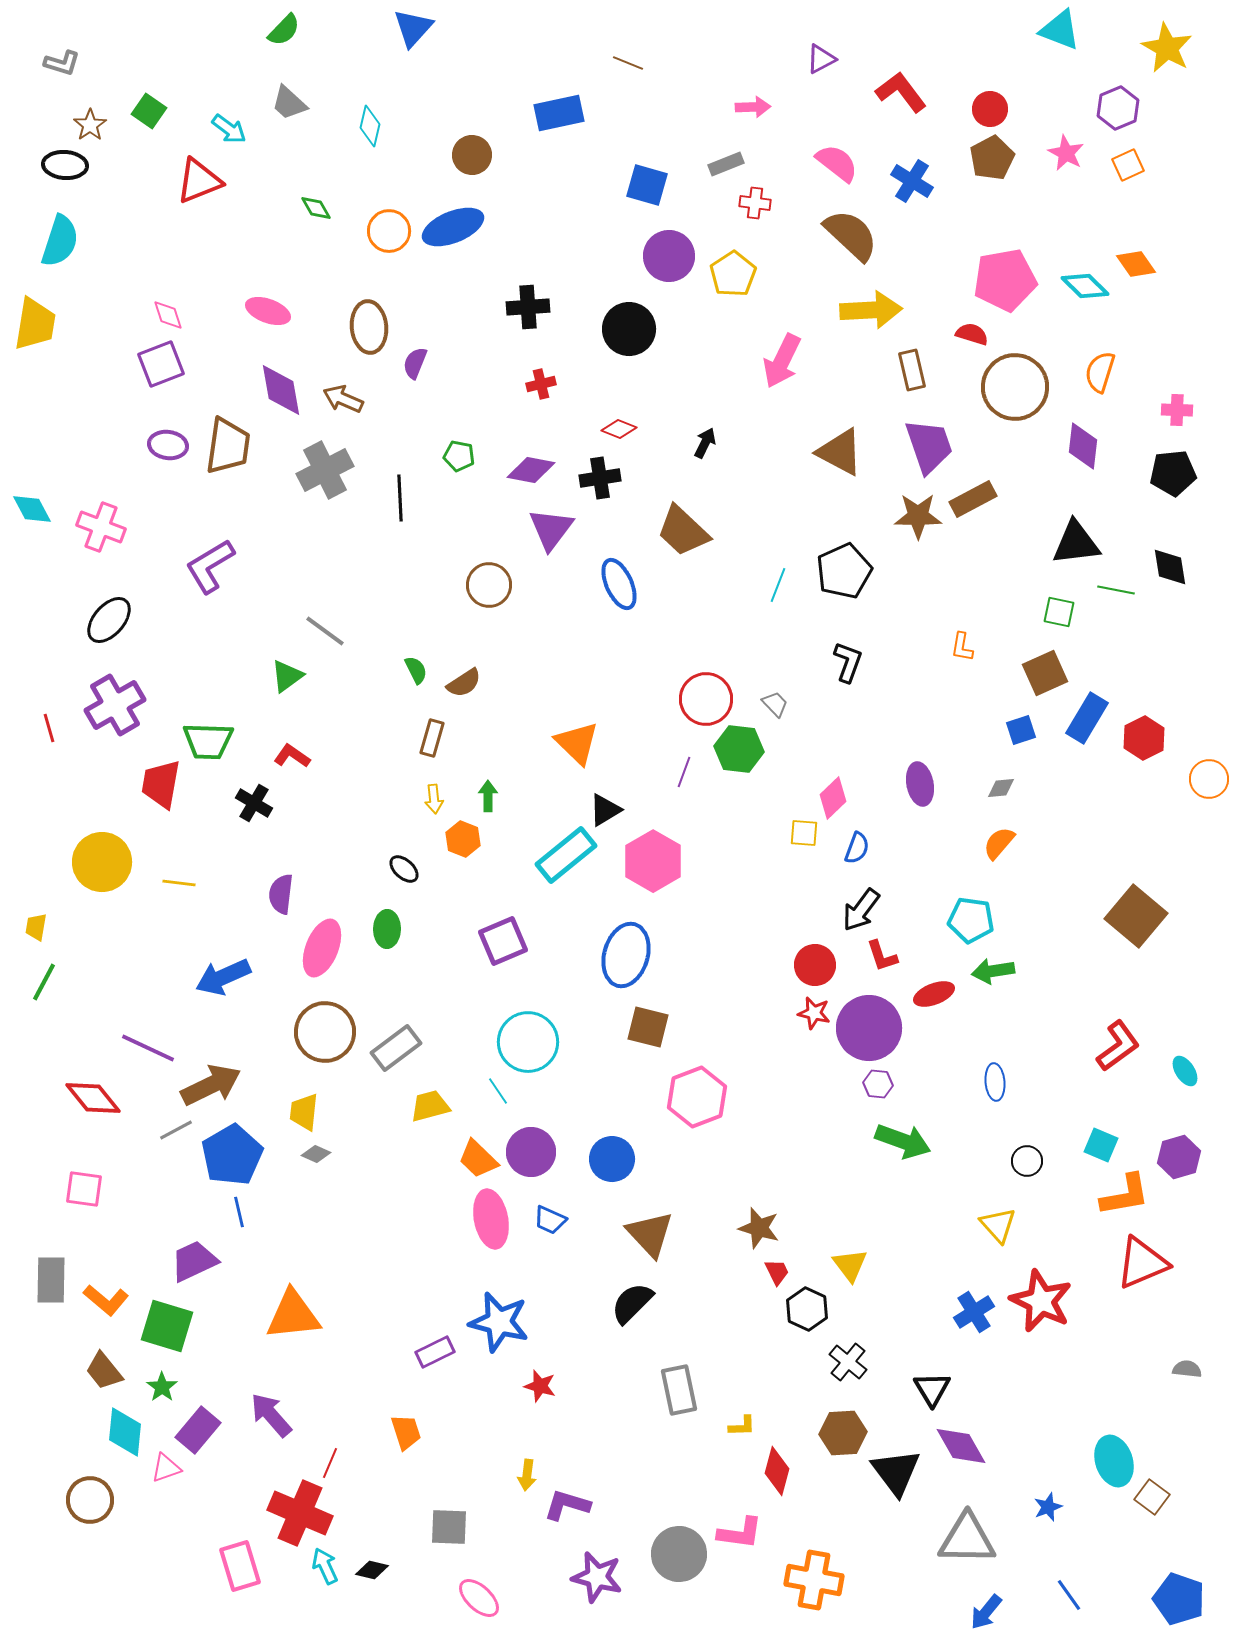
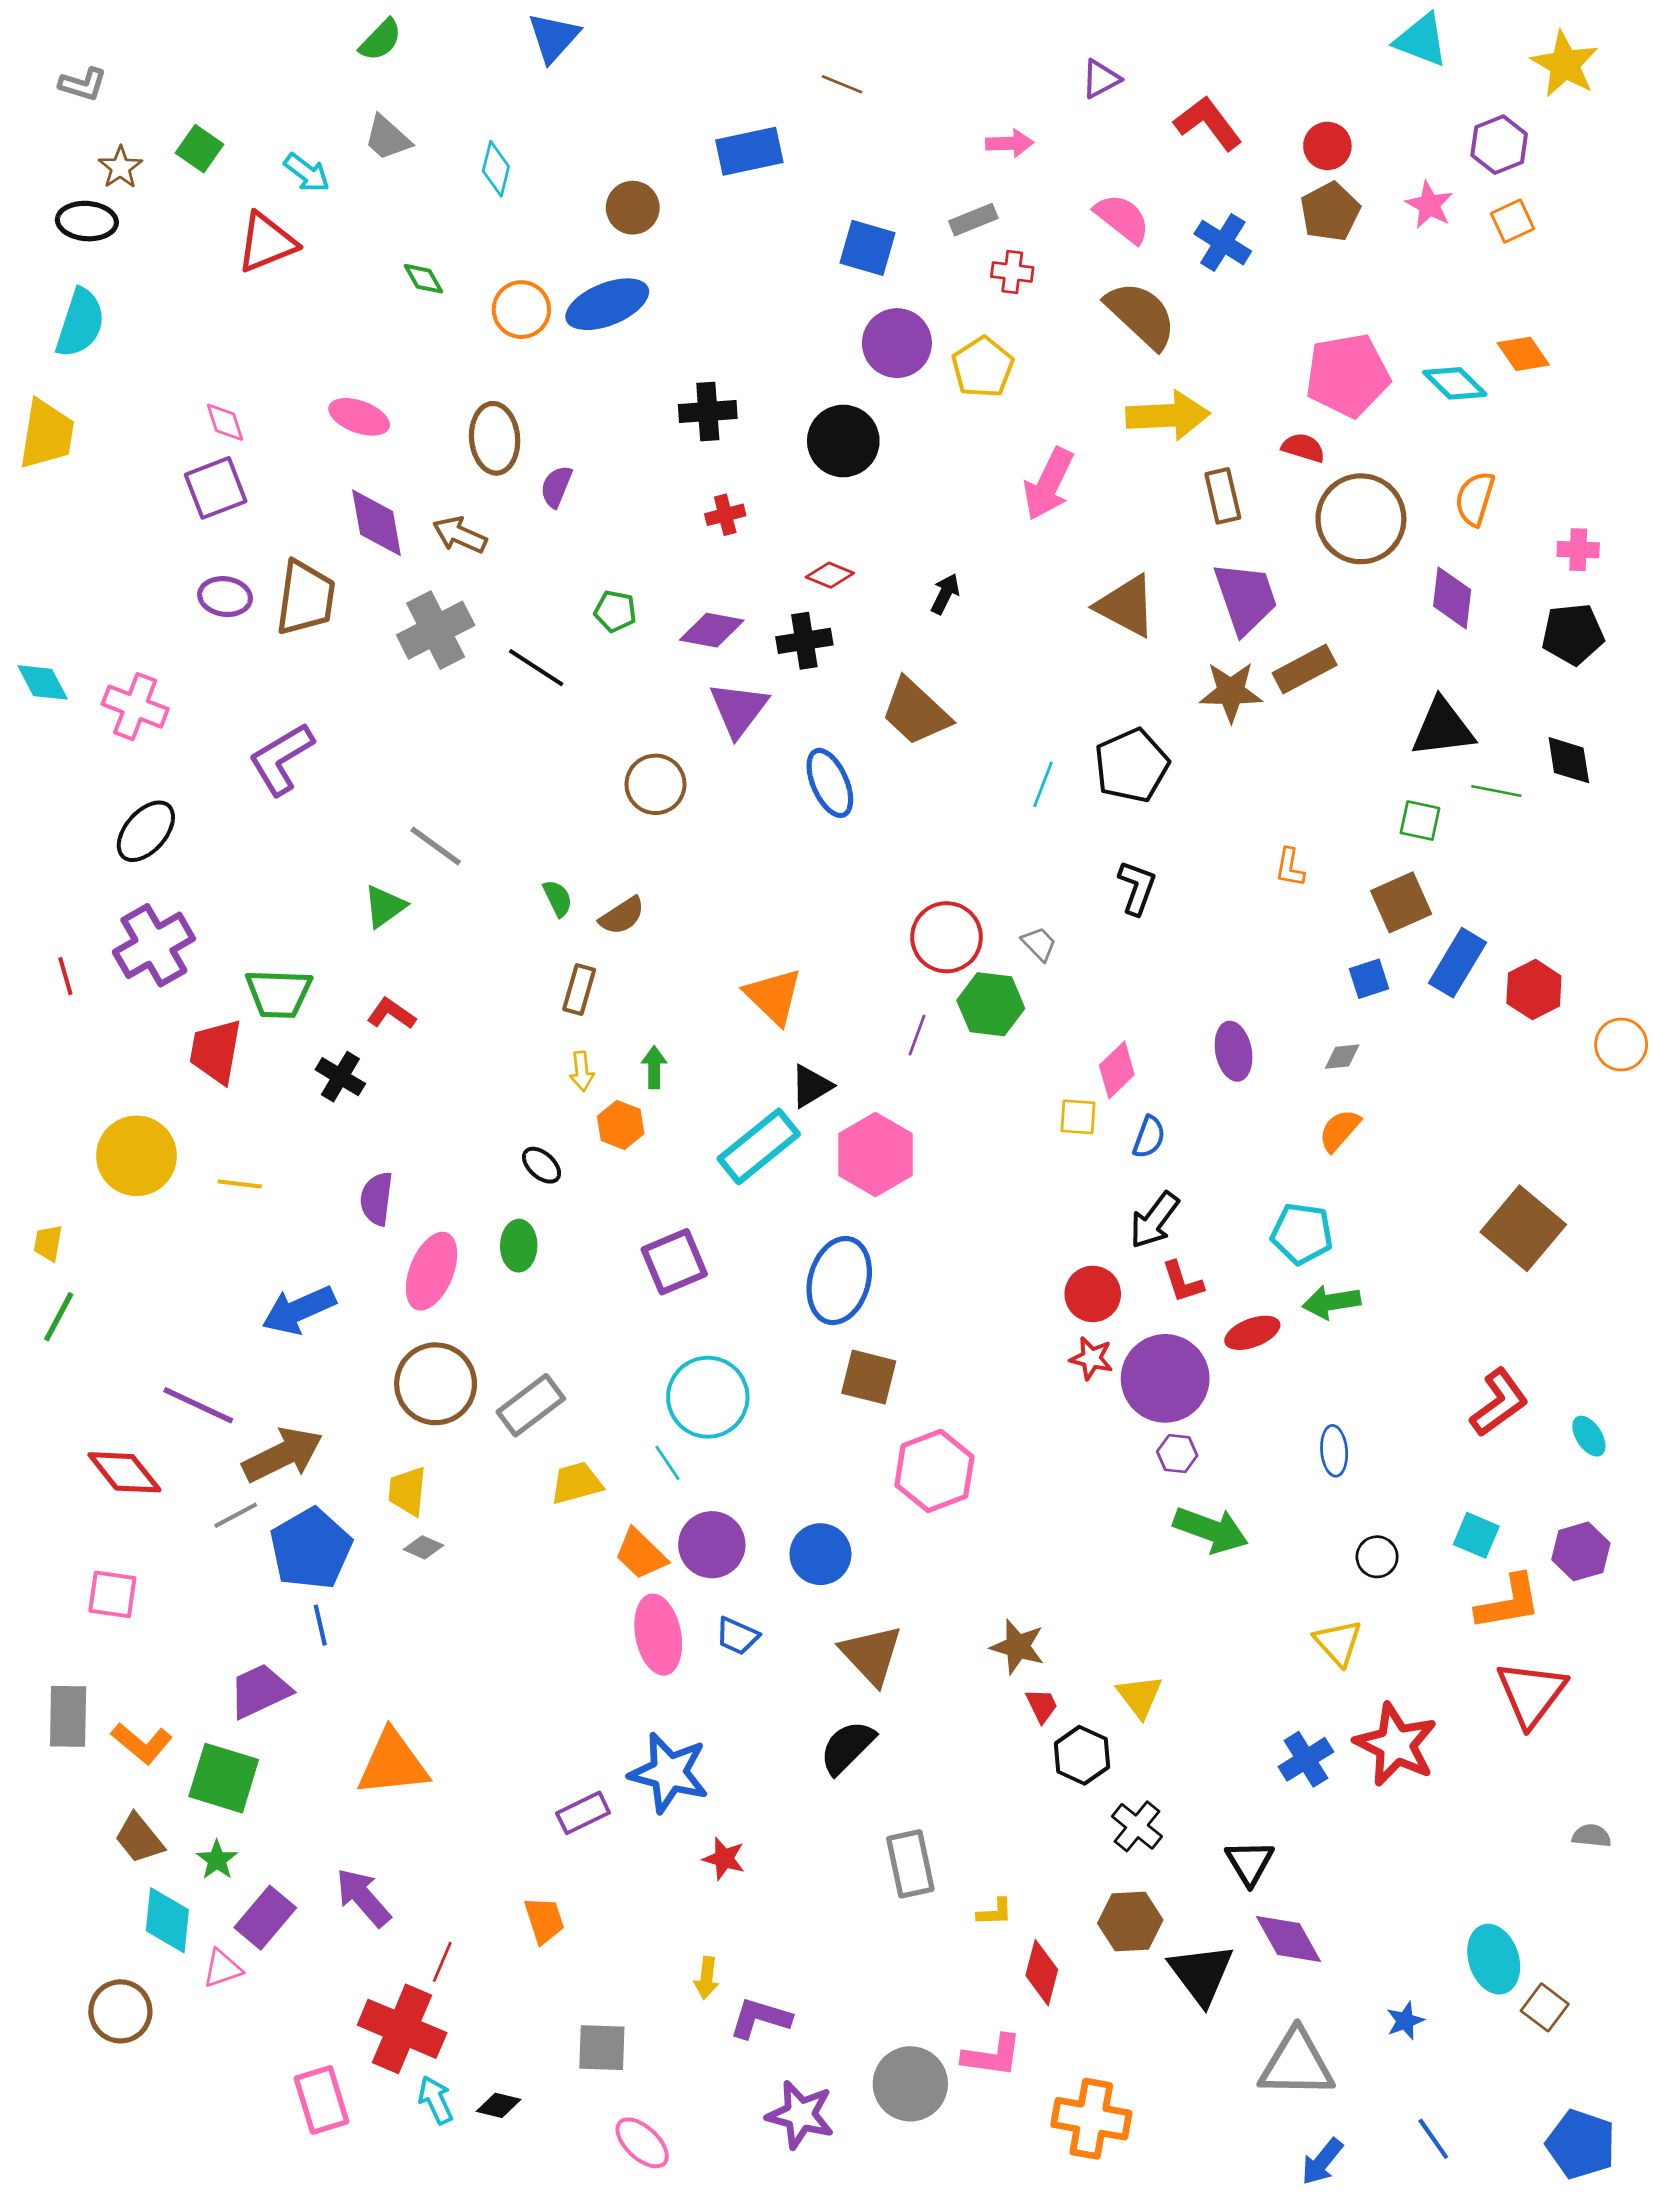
black line: (400, 498) -> (536, 668), turned -54
red triangle: (1142, 1263) -> (1531, 1694), turned -30

